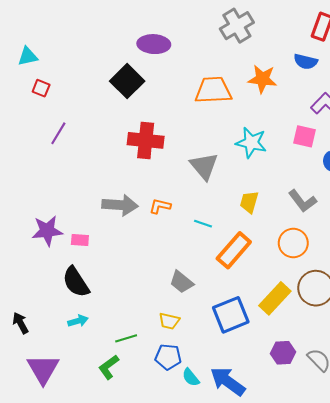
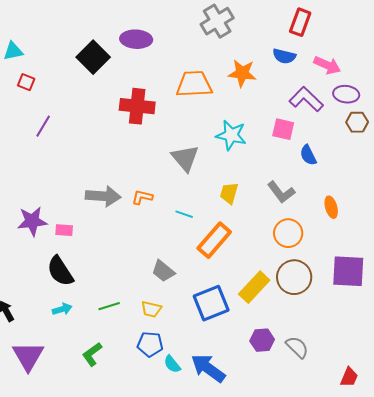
black square: (127, 81) -> (93, 57), moved
red cross: (146, 140) -> (137, 106), moved
orange circle: (293, 243) -> (288, 233), moved
green line: (126, 338) -> (109, 306), moved

